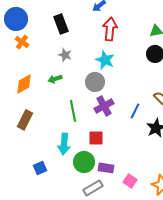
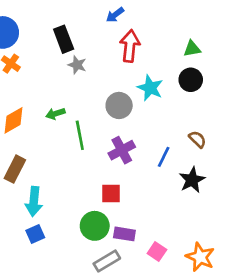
gray star: (65, 55) -> (77, 65), moved
cyan star: (105, 60) -> (150, 88), moved
gray circle: (95, 82) -> (119, 105), moved
green line: (73, 111) -> (80, 135), moved
cyan arrow: (64, 144) -> (34, 202), moved

